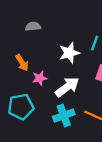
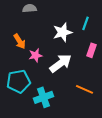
cyan cross: (64, 116) -> (44, 97), moved

